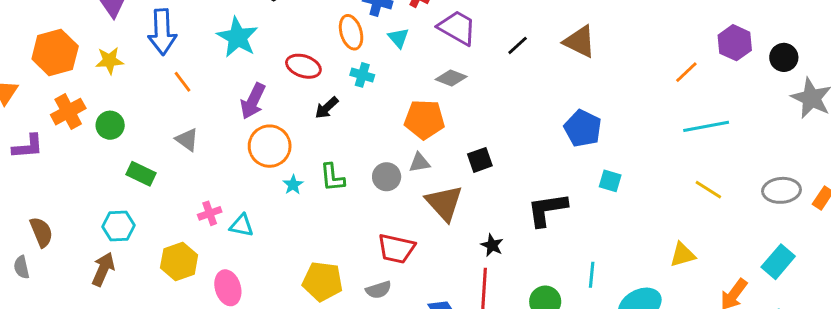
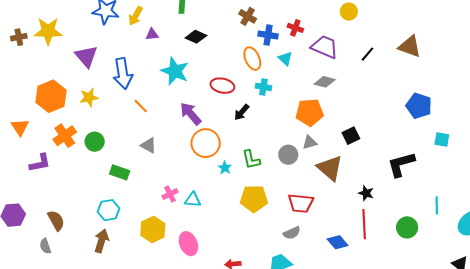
purple arrow: (253, 101) -> (191, 114), turned 120
yellow pentagon: (323, 281) -> (254, 199), moved

